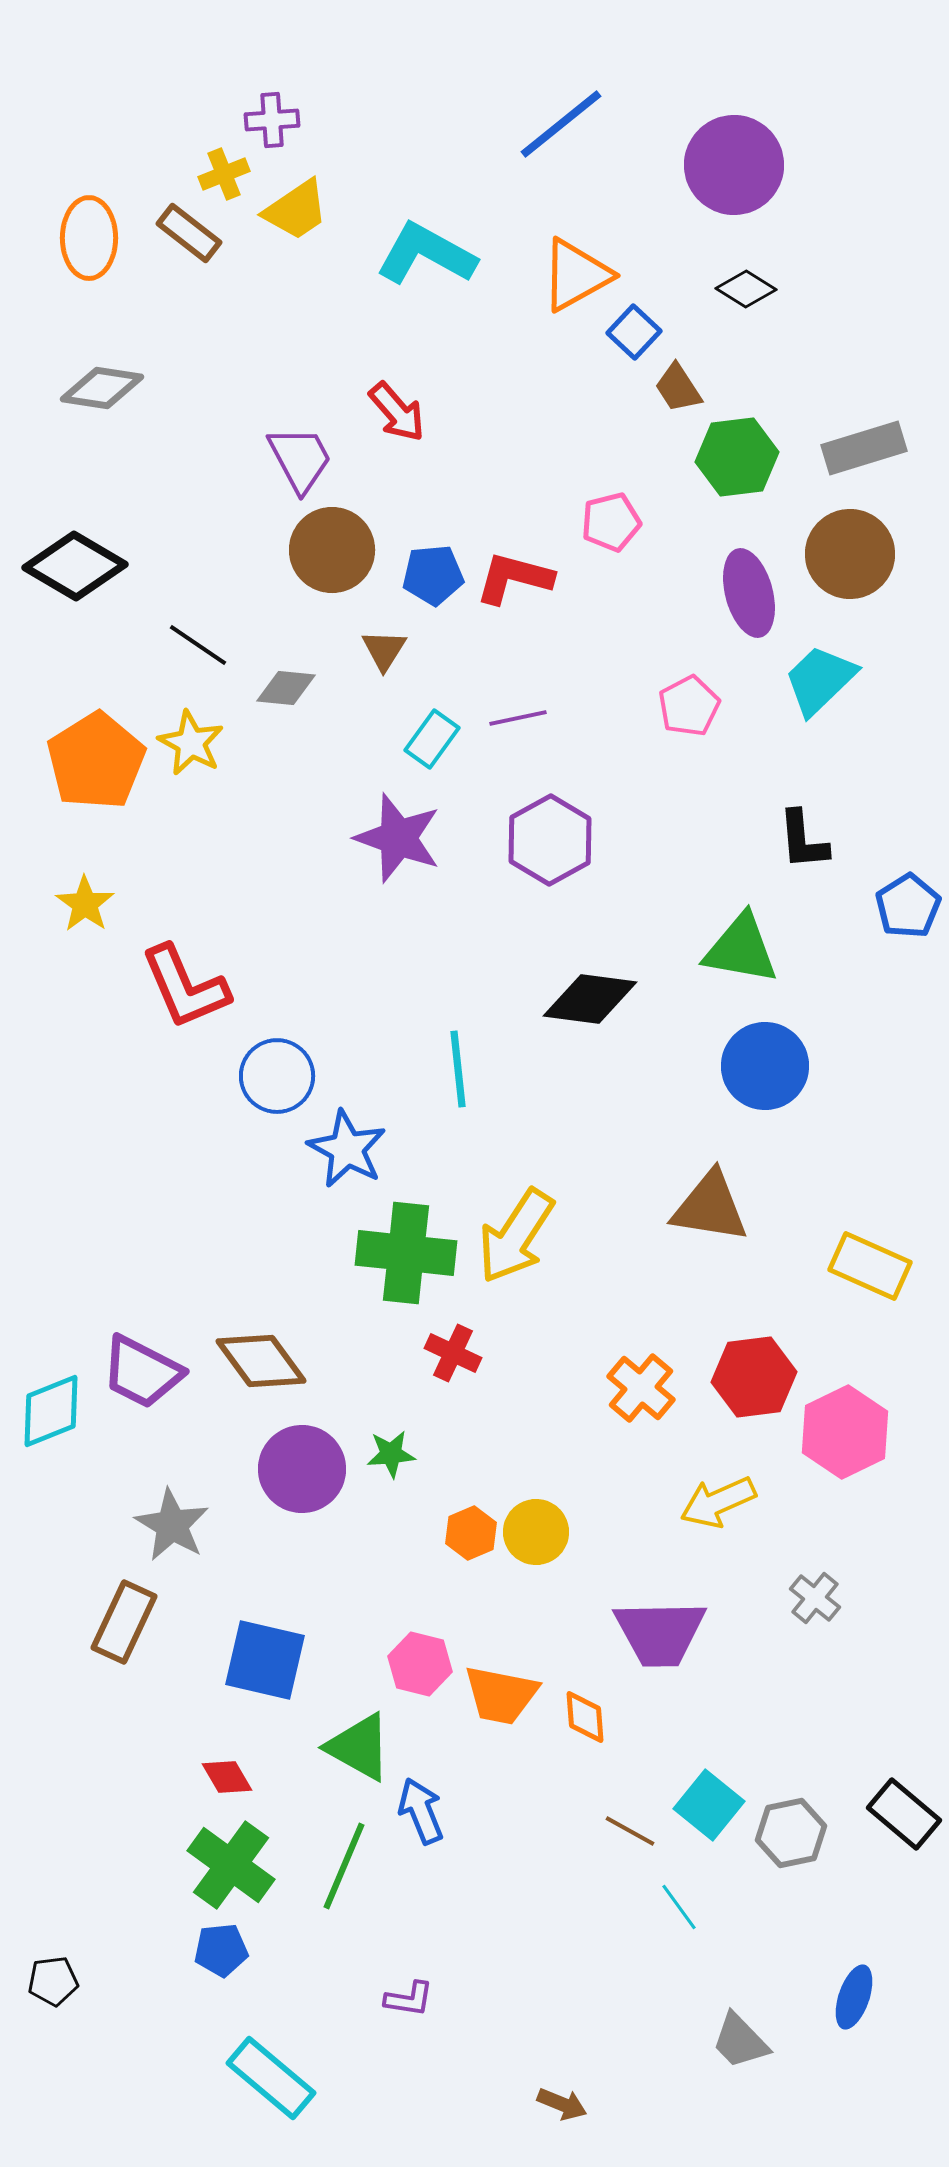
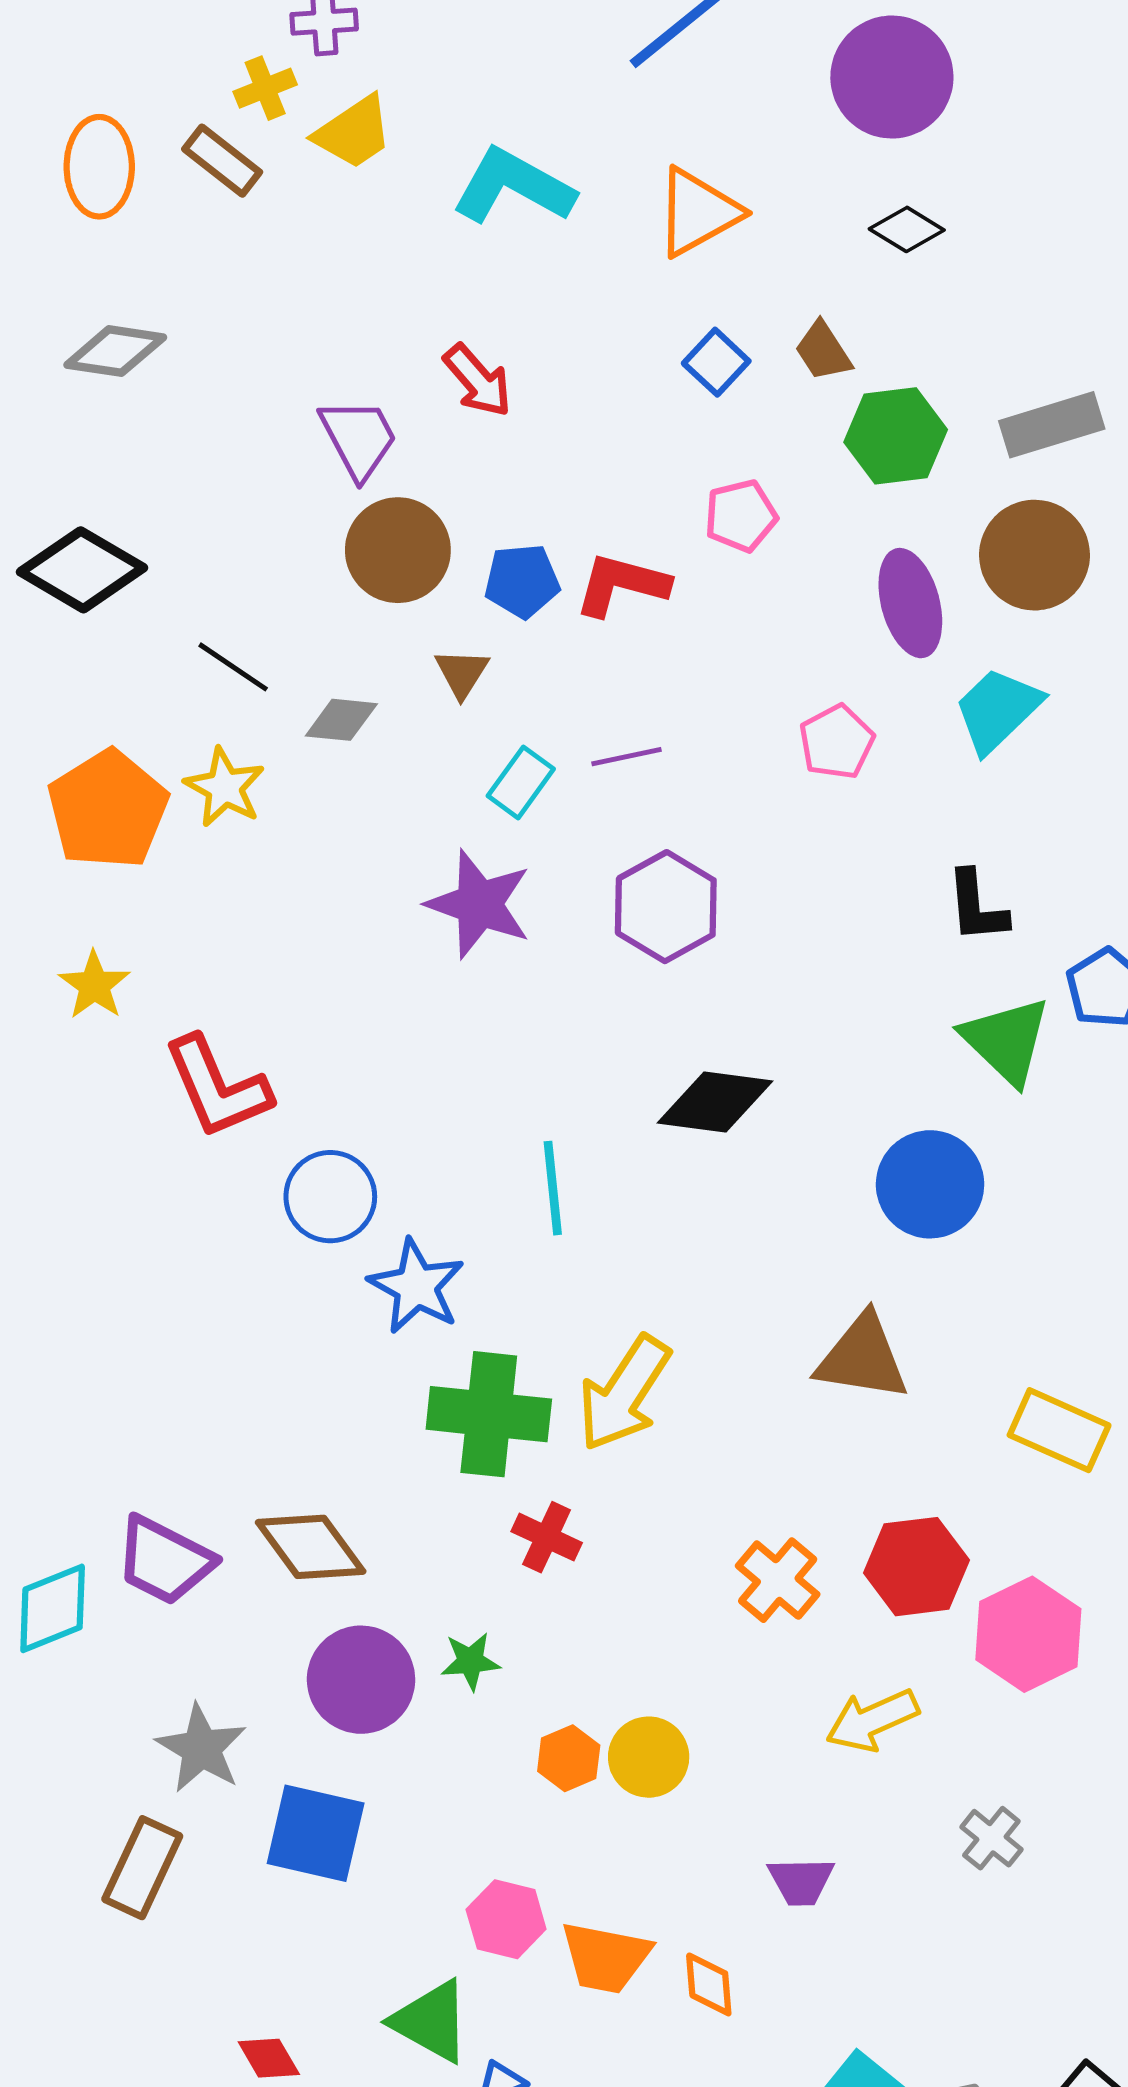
blue square: (634, 332) -> (716, 362), moved
green triangle: (741, 949) -> (1006, 1041), moved, turned 34
purple trapezoid: (660, 1633) -> (801, 1881), size x0.6
blue square: (265, 1660) -> (316, 1833), moved

